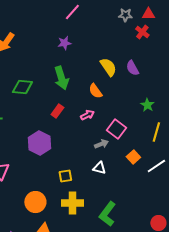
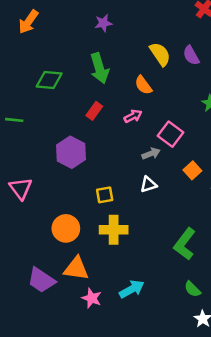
white triangle: (99, 168) -> (149, 185), turned -32
green L-shape: (107, 214) -> (185, 244), moved

